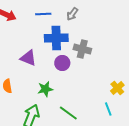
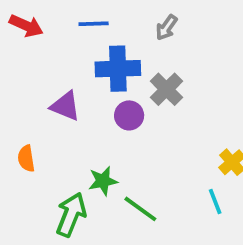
gray arrow: (72, 14) -> (166, 28), moved
gray cross: (82, 49) -> (166, 89), turned 30
green star: (45, 89) -> (103, 181), moved

